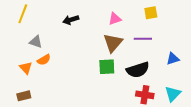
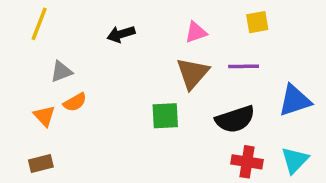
gray triangle: (36, 42) -> (61, 72), turned -40
blue triangle: (173, 59) -> (295, 100), size x1.5
green square: (107, 67) -> (165, 116), moved

